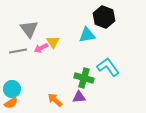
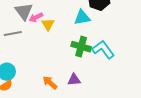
pink arrow: (41, 48) -> (36, 17), moved
green cross: (84, 78) -> (81, 47), moved

